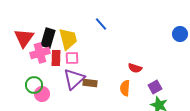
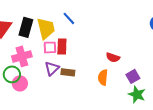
blue line: (101, 24) -> (69, 18), moved
pink cross: (40, 53) -> (22, 56), moved
red rectangle: (56, 58) -> (62, 46), moved
purple triangle: (74, 79) -> (52, 68), size x0.7

